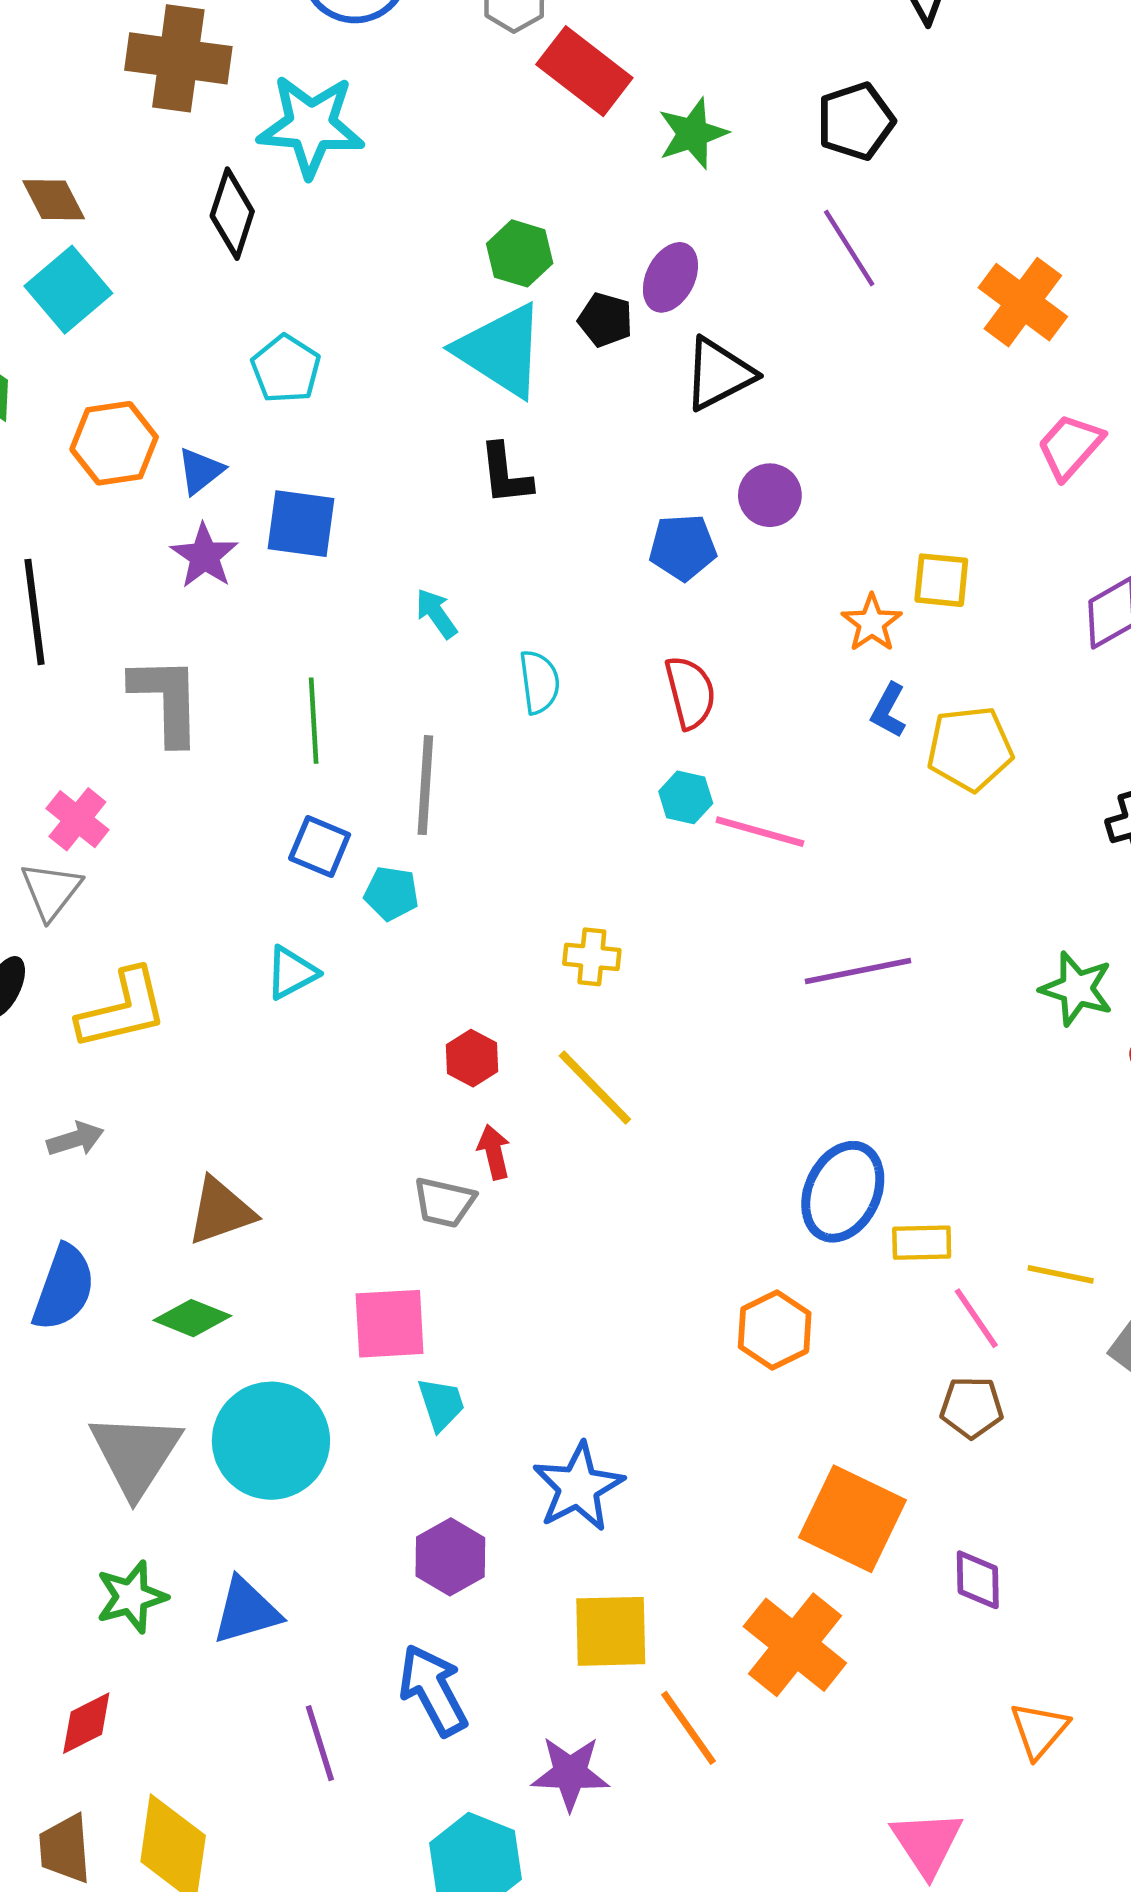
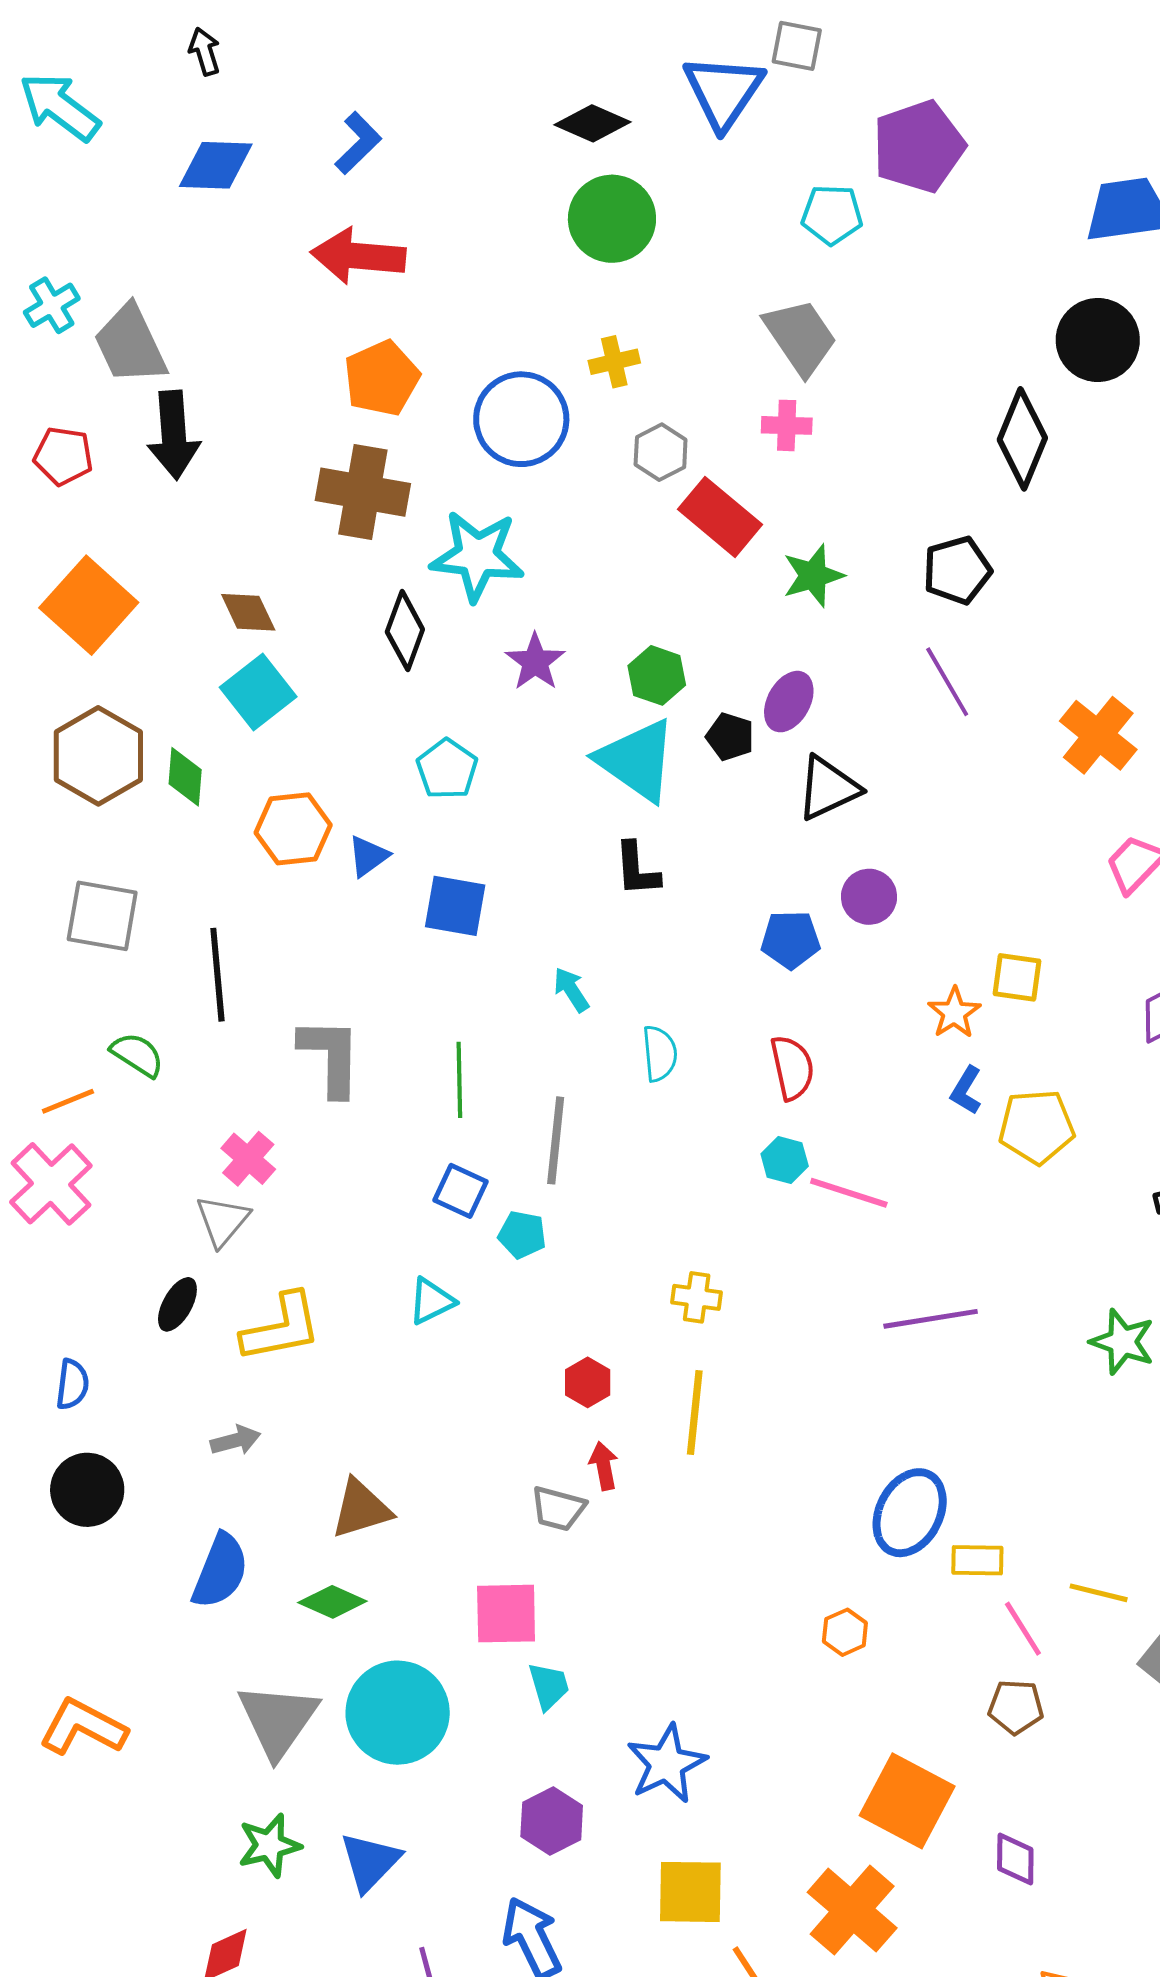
purple star: (204, 556) -> (535, 662), moved
yellow line: (595, 1087) -> (695, 1412), turned 48
orange hexagon: (775, 1330) -> (845, 1632), size x0.7
blue triangle: (246, 1611) -> (370, 1862), turned -32

